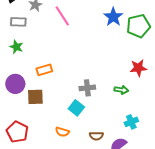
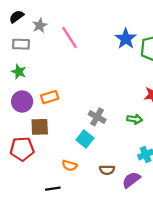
purple circle: (15, 84) -> (22, 101), moved
gray cross: (87, 88) -> (97, 117), turned 35
red pentagon: (17, 132) -> (22, 149), moved, turned -30

